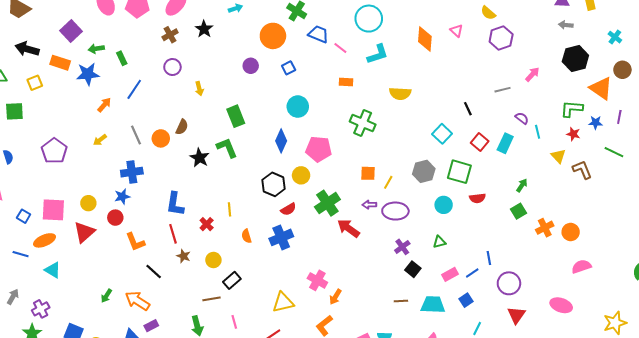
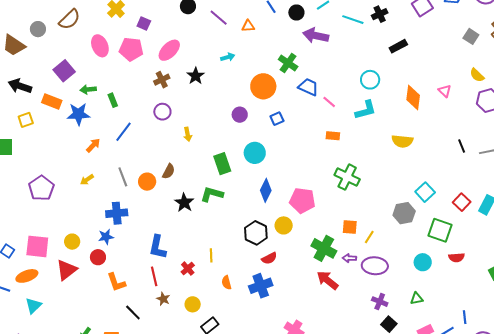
cyan circle: (369, 19) -> (370, 80), moved, size x0.7
yellow semicircle: (400, 94) -> (402, 141), moved
cyan circle: (298, 107) -> (255, 153), moved
black line: (468, 109) -> (462, 146), moved
green L-shape: (227, 148) -> (212, 194), turned -55
gray hexagon: (424, 171) -> (404, 213), moved
green cross: (327, 203) -> (324, 248), moved, turned -30
purple cross: (402, 247) -> (380, 302), turned -35
cyan triangle: (53, 270) -> (33, 306), turned 42

